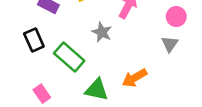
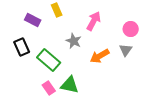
orange arrow: (134, 78) -> (100, 56), moved
pink rectangle: (42, 94) -> (49, 88), moved

